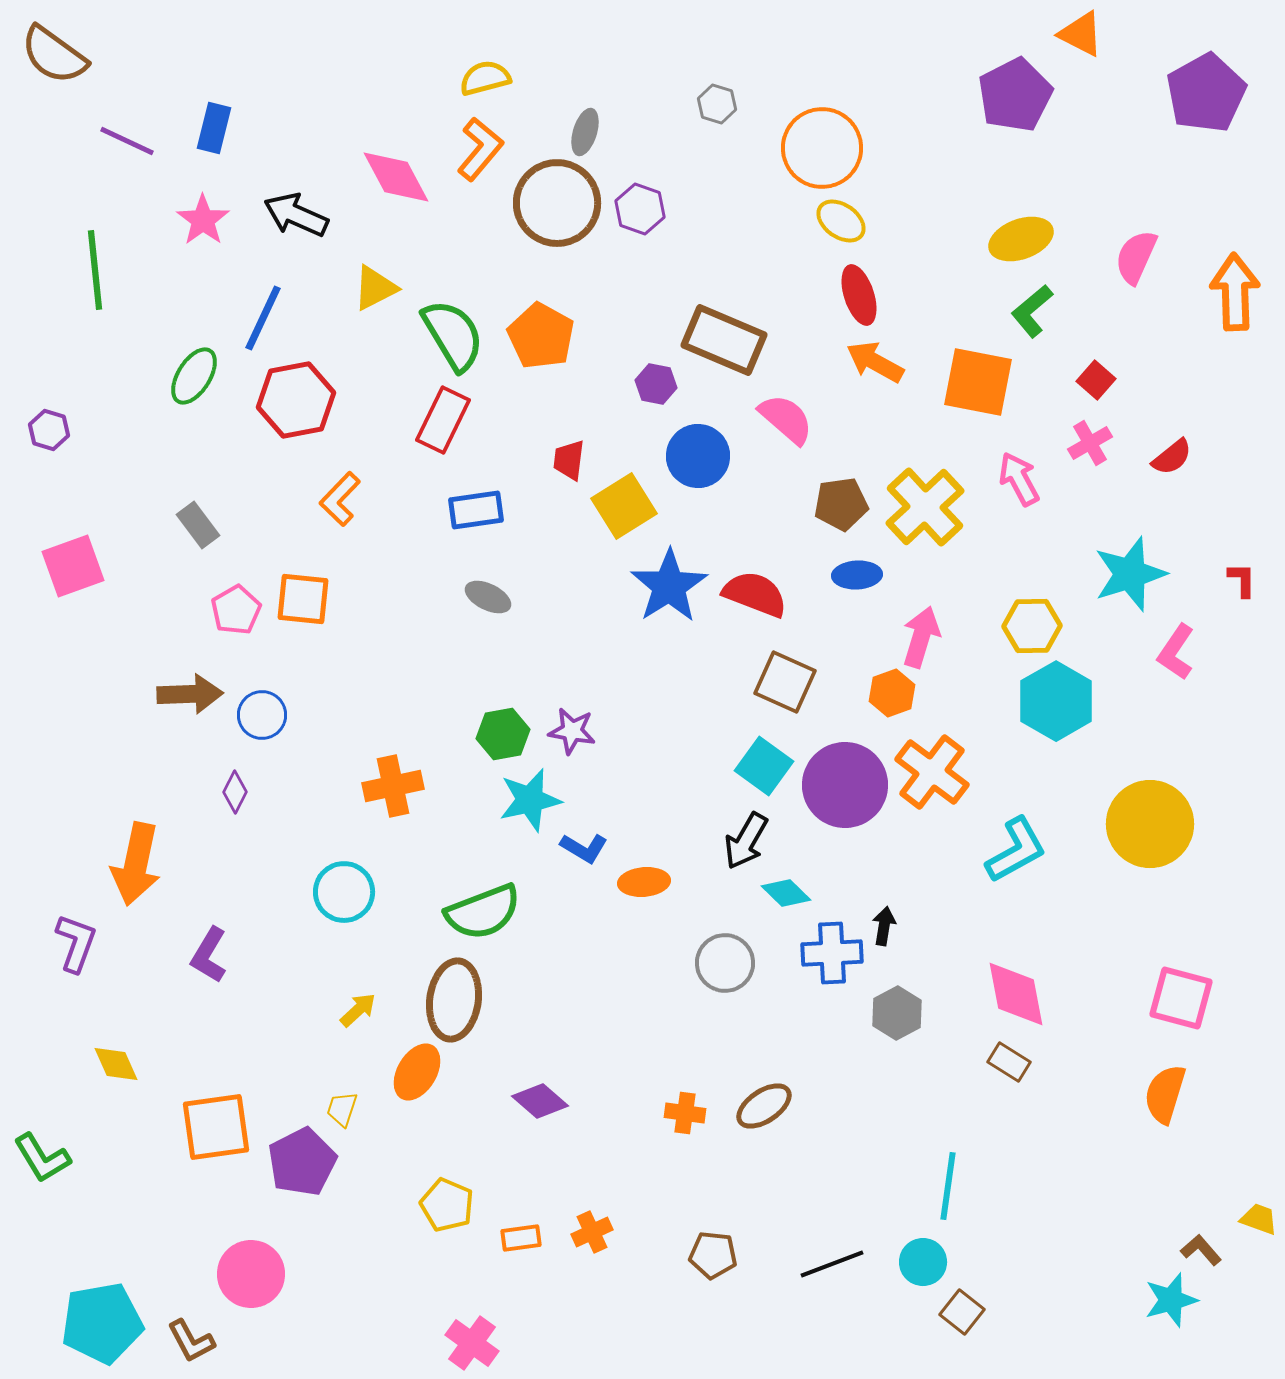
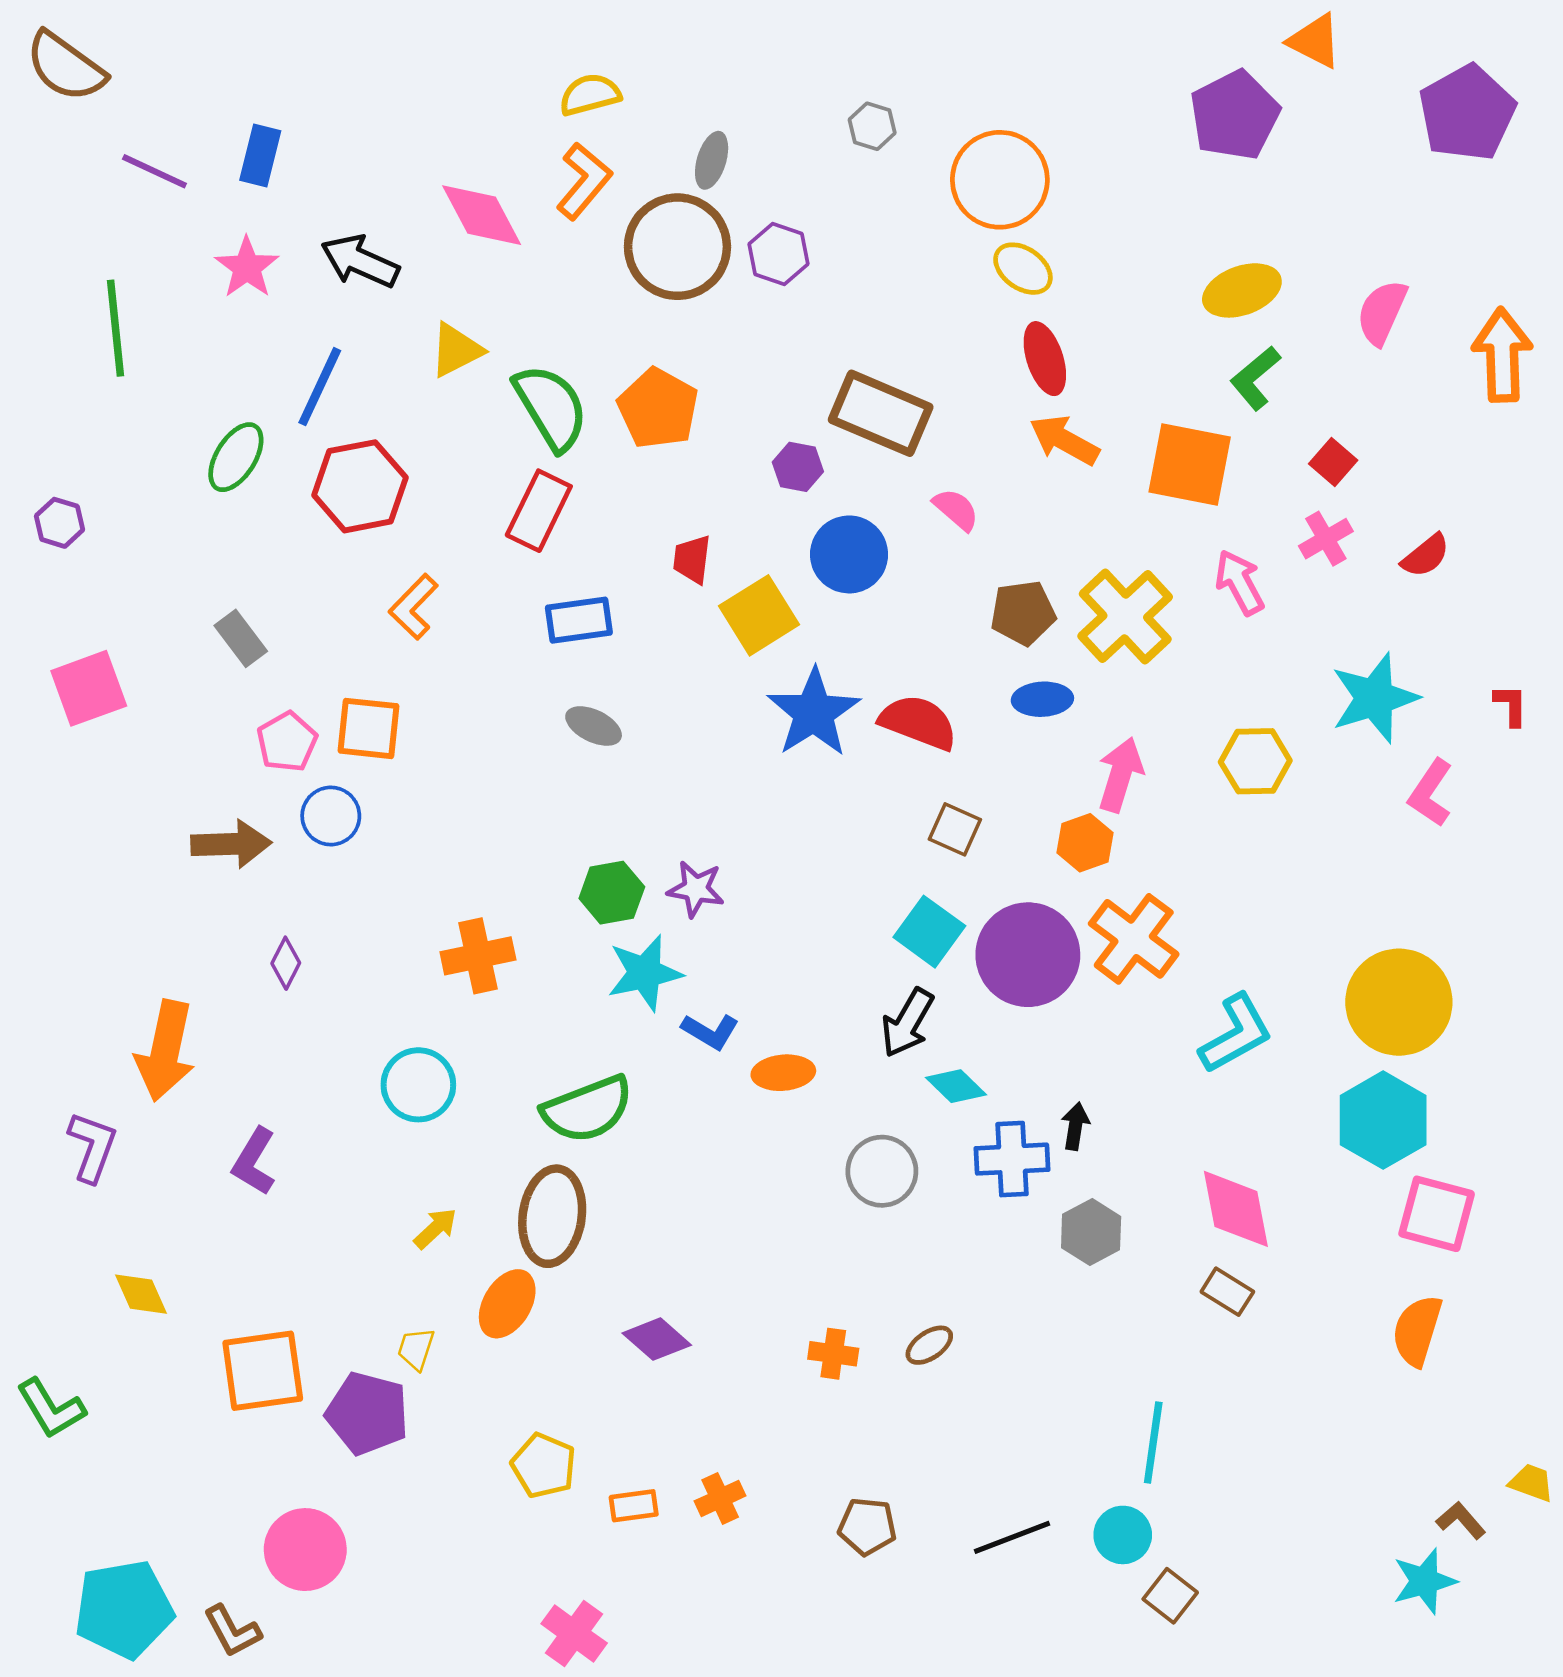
pink semicircle: (786, 419) -> (956, 509), size x0.7
brown square: (785, 682) -> (955, 829), size x0.7
cyan hexagon: (1056, 701) -> (1383, 1120), moved
blue circle: (262, 715) -> (331, 816), moved
brown ellipse: (764, 1106) -> (929, 1345), size x0.7
purple pentagon: (302, 1162) -> (367, 1413), turned -30

